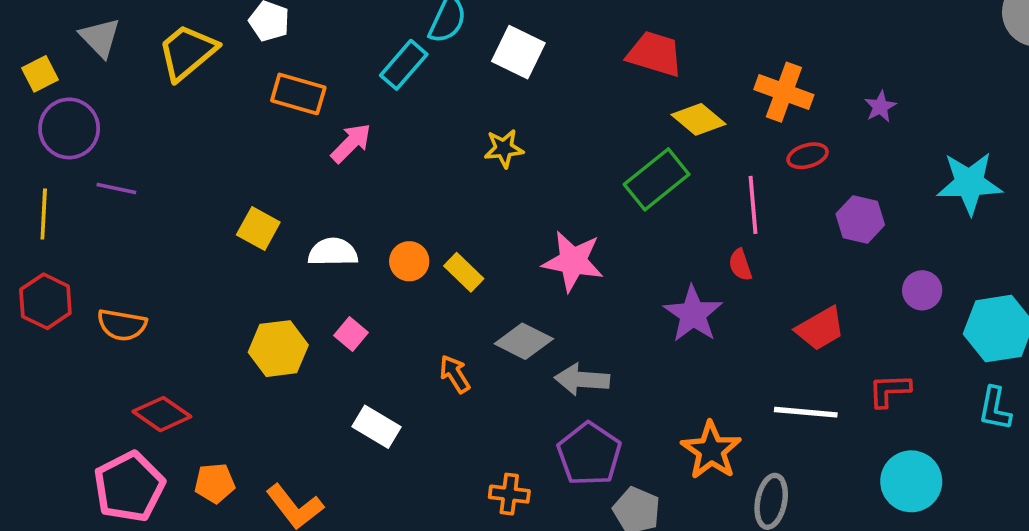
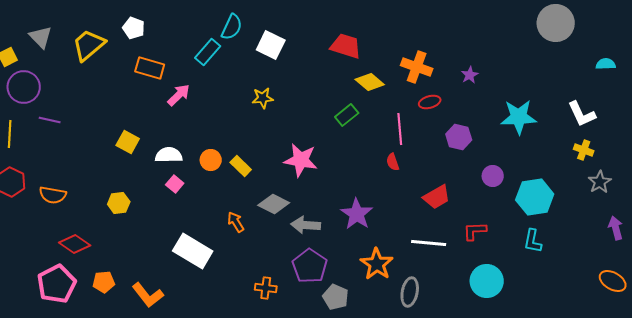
green rectangle: (657, 179) -> (347, 115), size x0.7
purple star: (693, 314) -> (357, 214), moved
pink square: (351, 334) -> (175, 184), moved
yellow hexagon: (278, 349) -> (119, 203), moved, size x0.7
white rectangle: (376, 427) -> (193, 251), size x1.5

